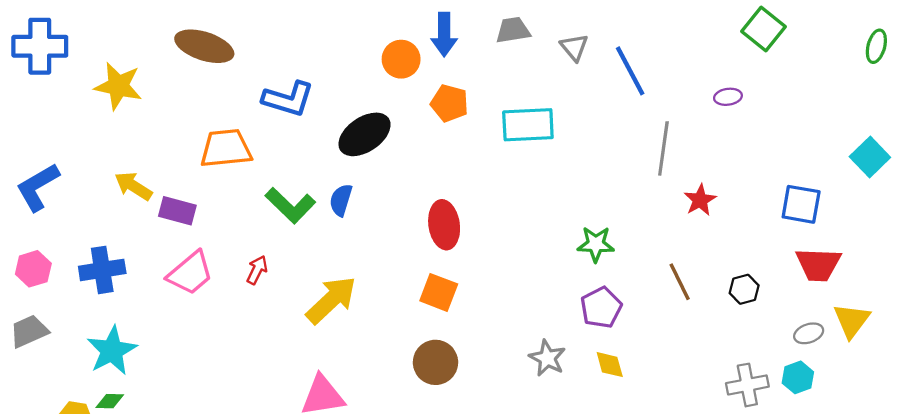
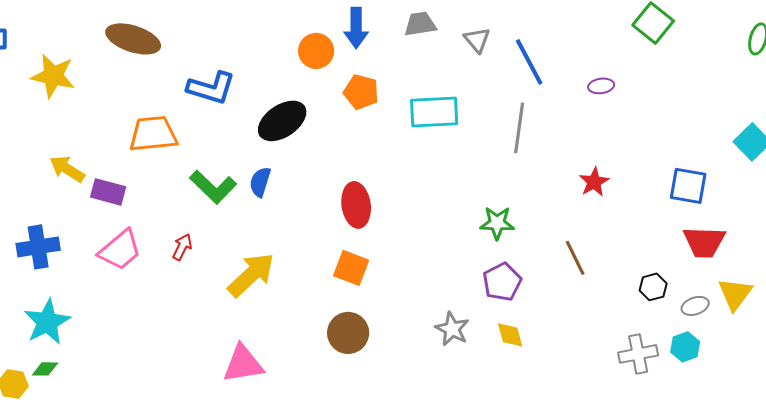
purple ellipse: (728, 97) -> (601, 86), moved
gray line: (663, 148) -> (519, 128), moved
black hexagon: (744, 289) -> (653, 287), moved

